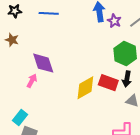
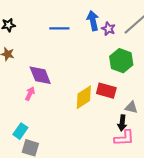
blue line: (49, 13) -> (59, 28), moved
black arrow: (127, 79) -> (122, 123), moved

